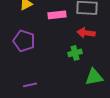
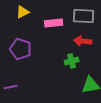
purple line: (30, 85) -> (11, 87), moved

